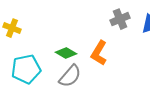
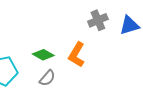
gray semicircle: (70, 76) -> (47, 78), size x0.7

